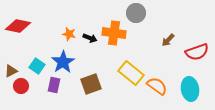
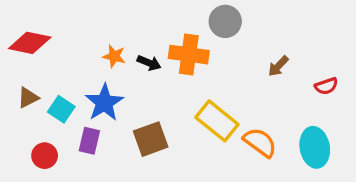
red semicircle: (197, 52) -> (326, 86), size x0.6
brown triangle: (11, 71) -> (28, 98), moved
red circle: (21, 86) -> (45, 156), moved

